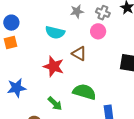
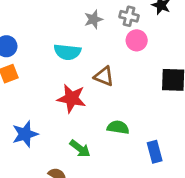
pink circle: (98, 31) -> (137, 40), moved
green semicircle: (84, 92) -> (118, 127), size x0.7

